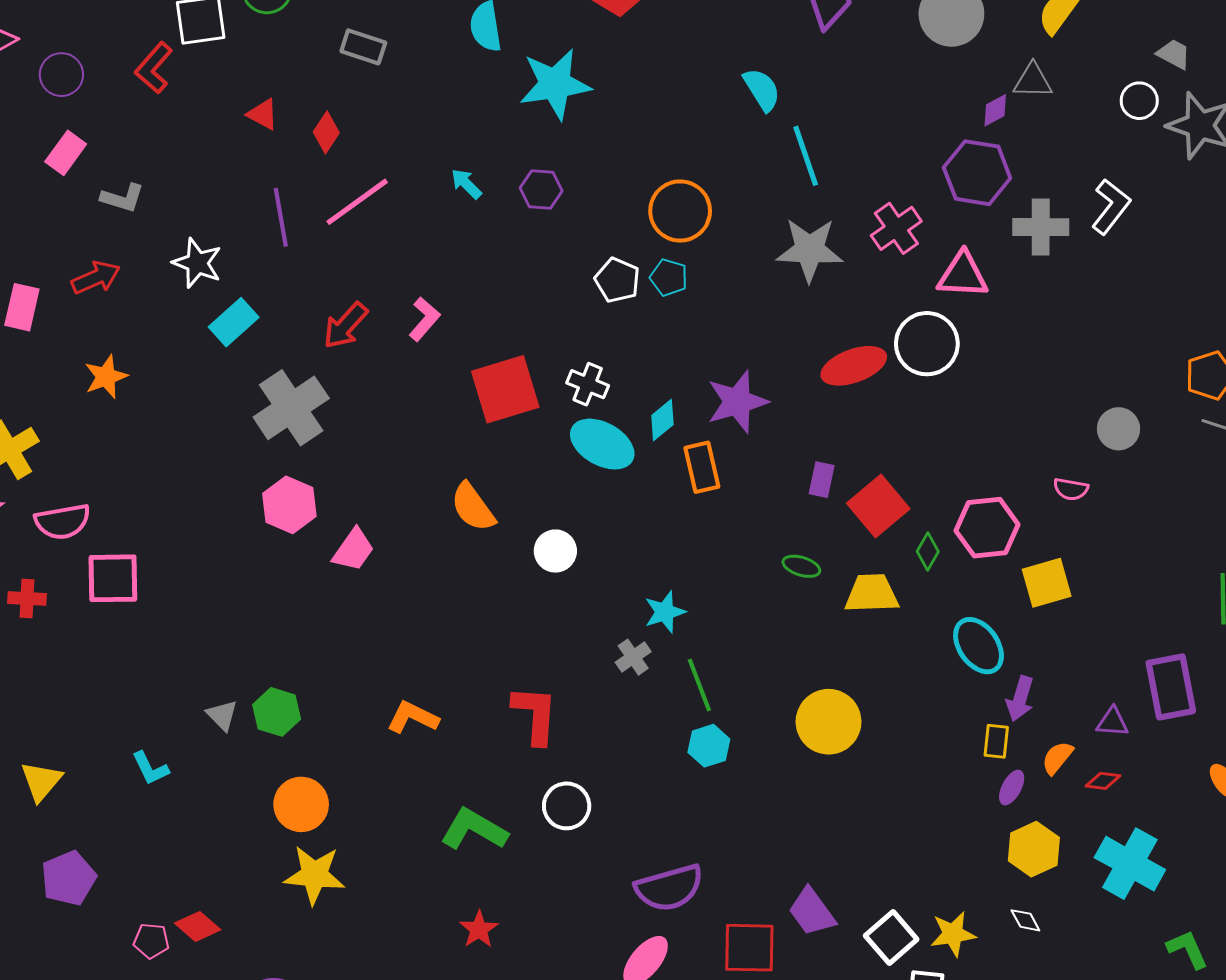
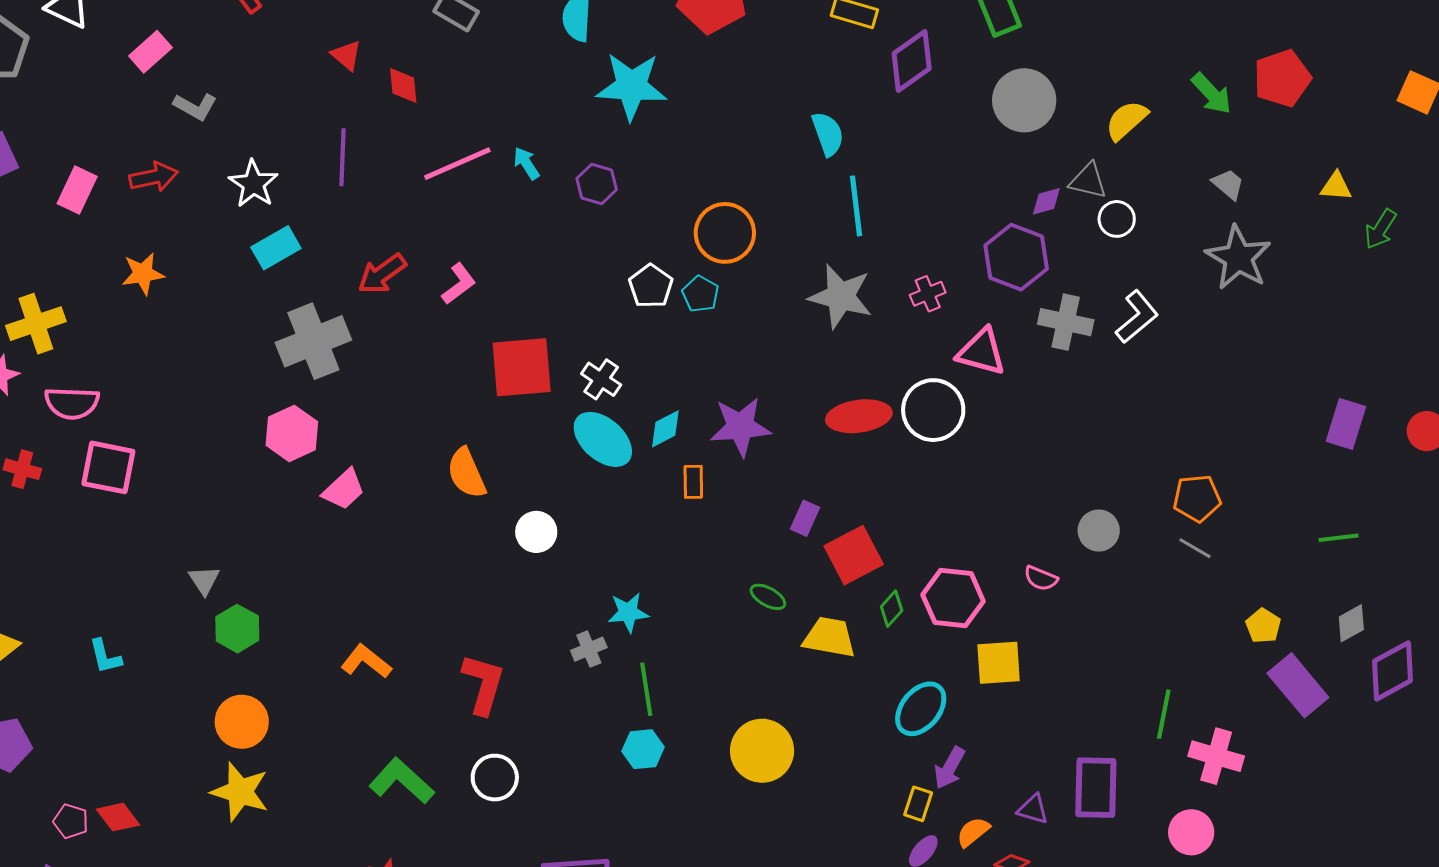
white circle: (1139, 101) -> (1117, 219), moved
red diamond: (326, 132) -> (403, 85), turned -51
pink line: (357, 202) -> (457, 164), moved
pink cross: (896, 228) -> (928, 294), size x0.7
orange rectangle: (702, 467) -> (693, 482), size x0.7
cyan ellipse: (979, 646) -> (921, 709), turned 62
gray triangle: (222, 715) -> (204, 580), moved

